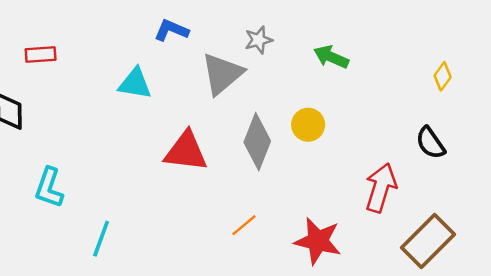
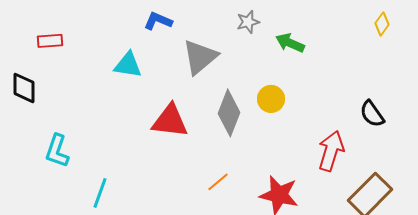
gray star: (258, 40) -> (248, 22), moved
yellow diamond: (443, 76) -> (382, 24), moved

